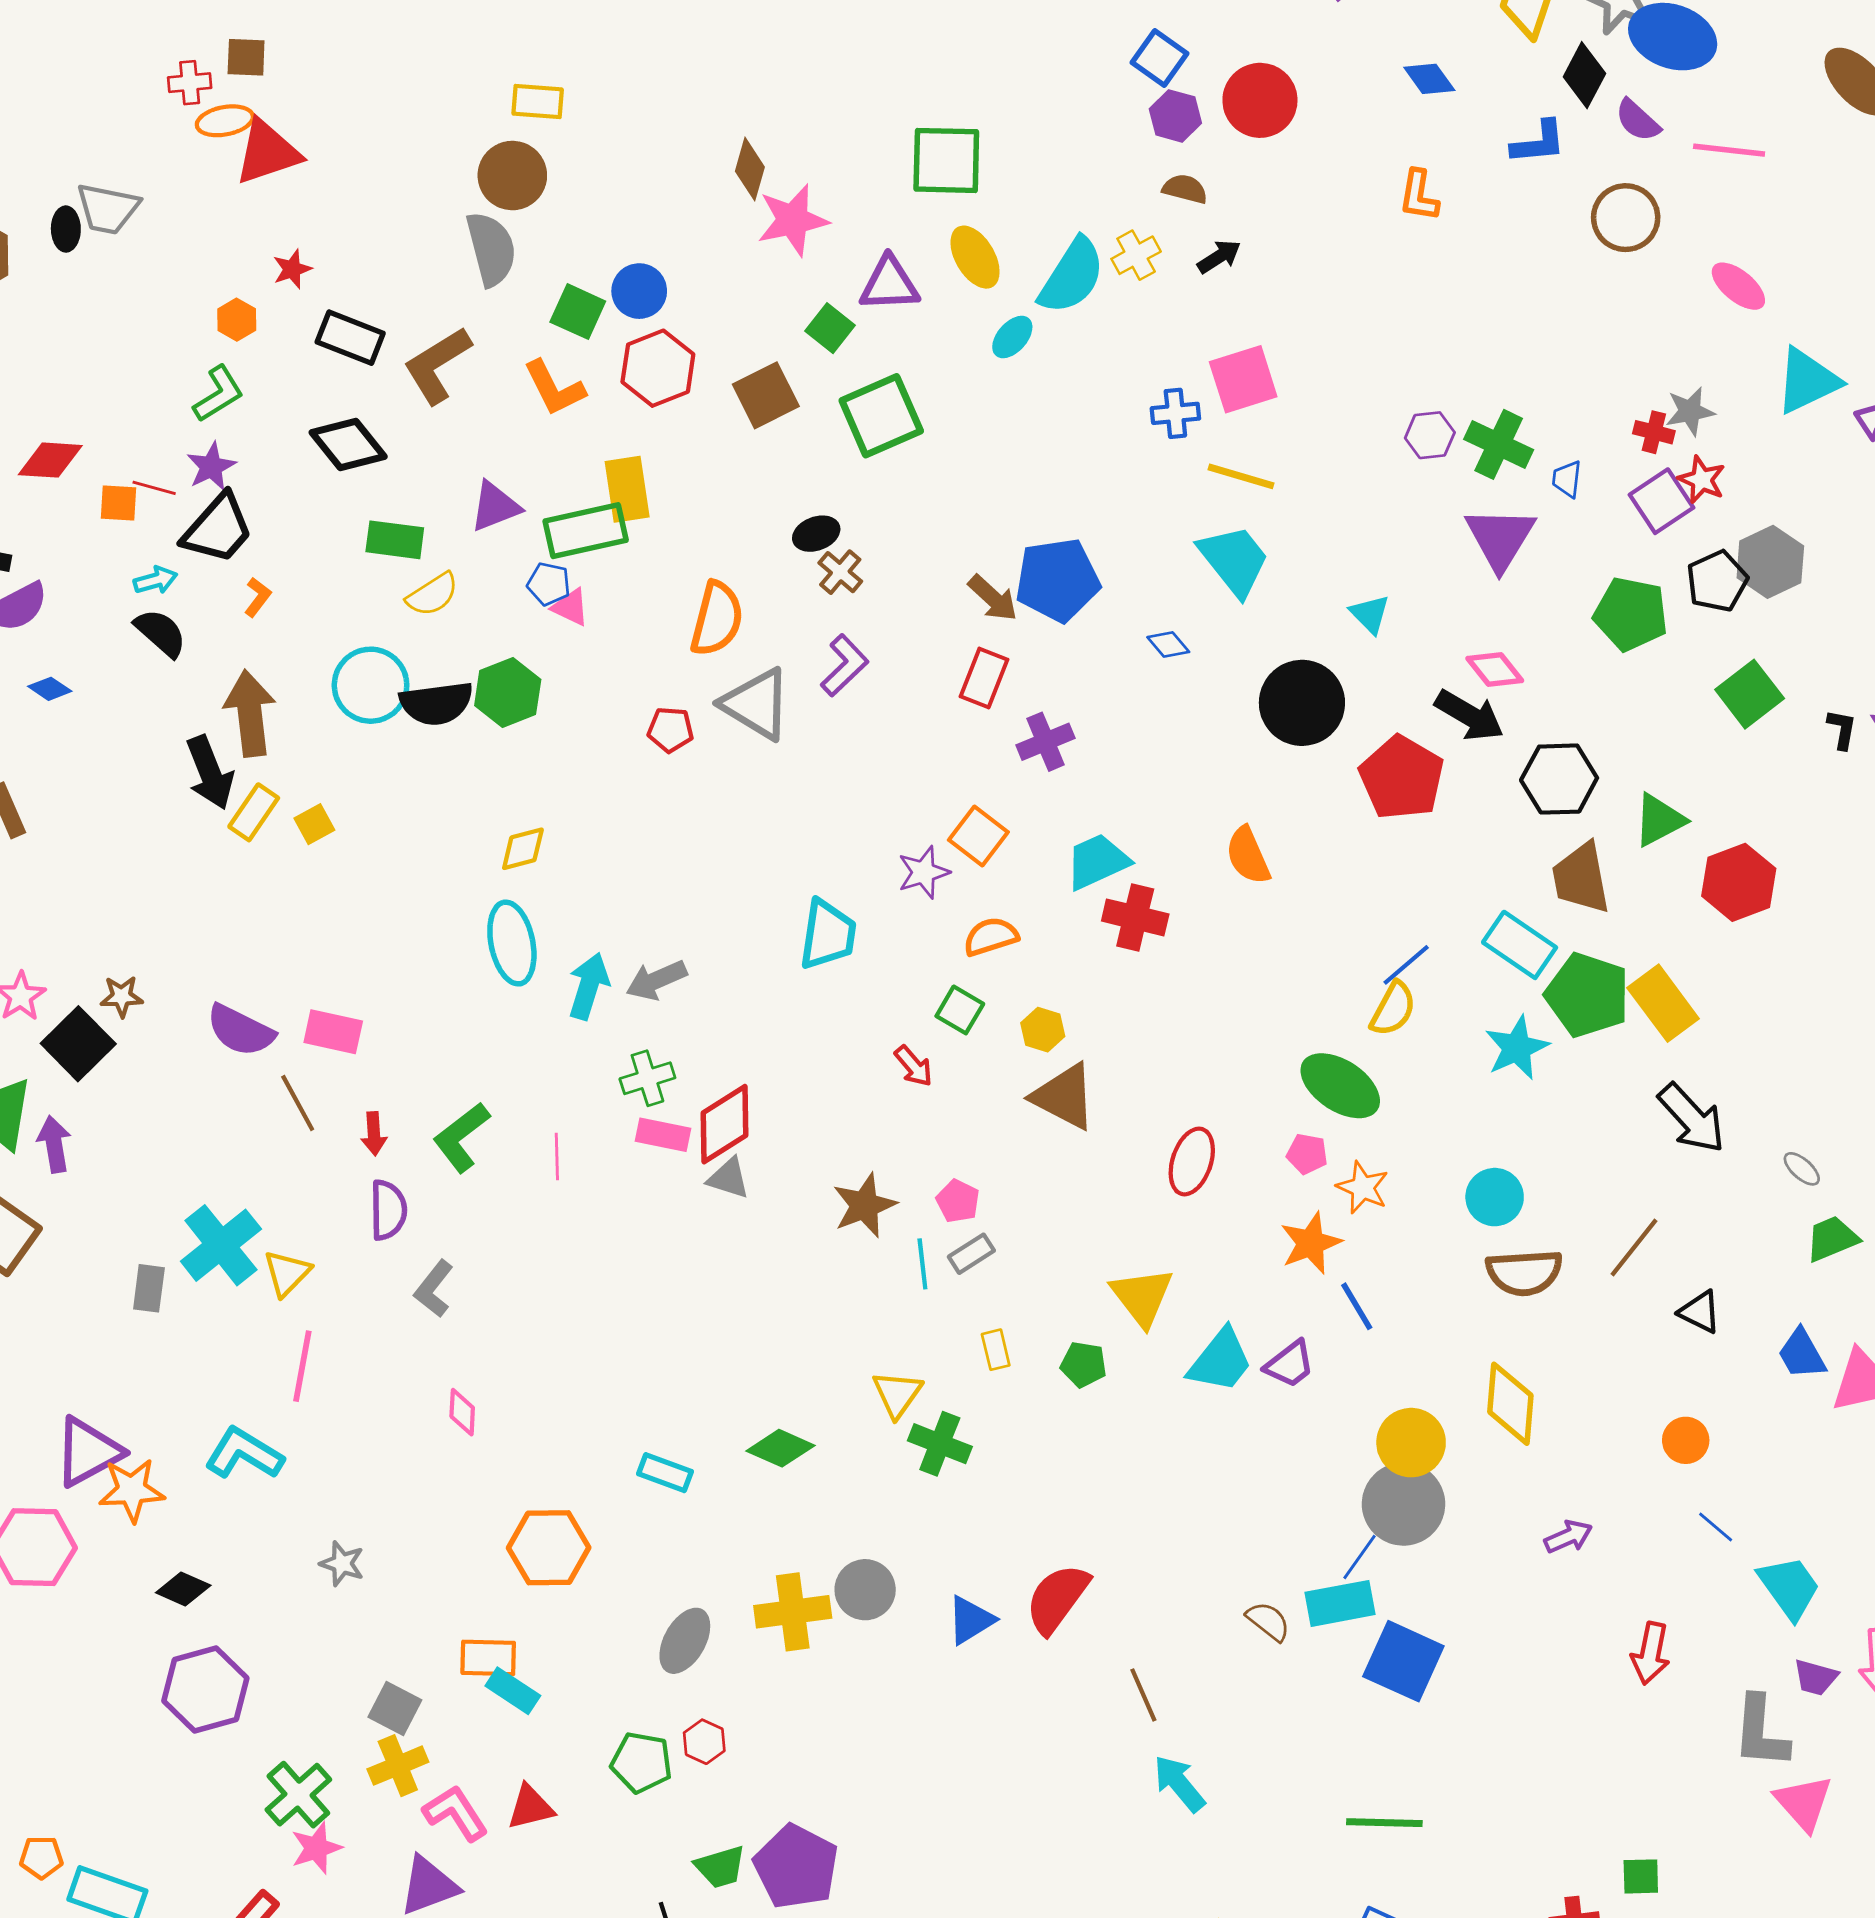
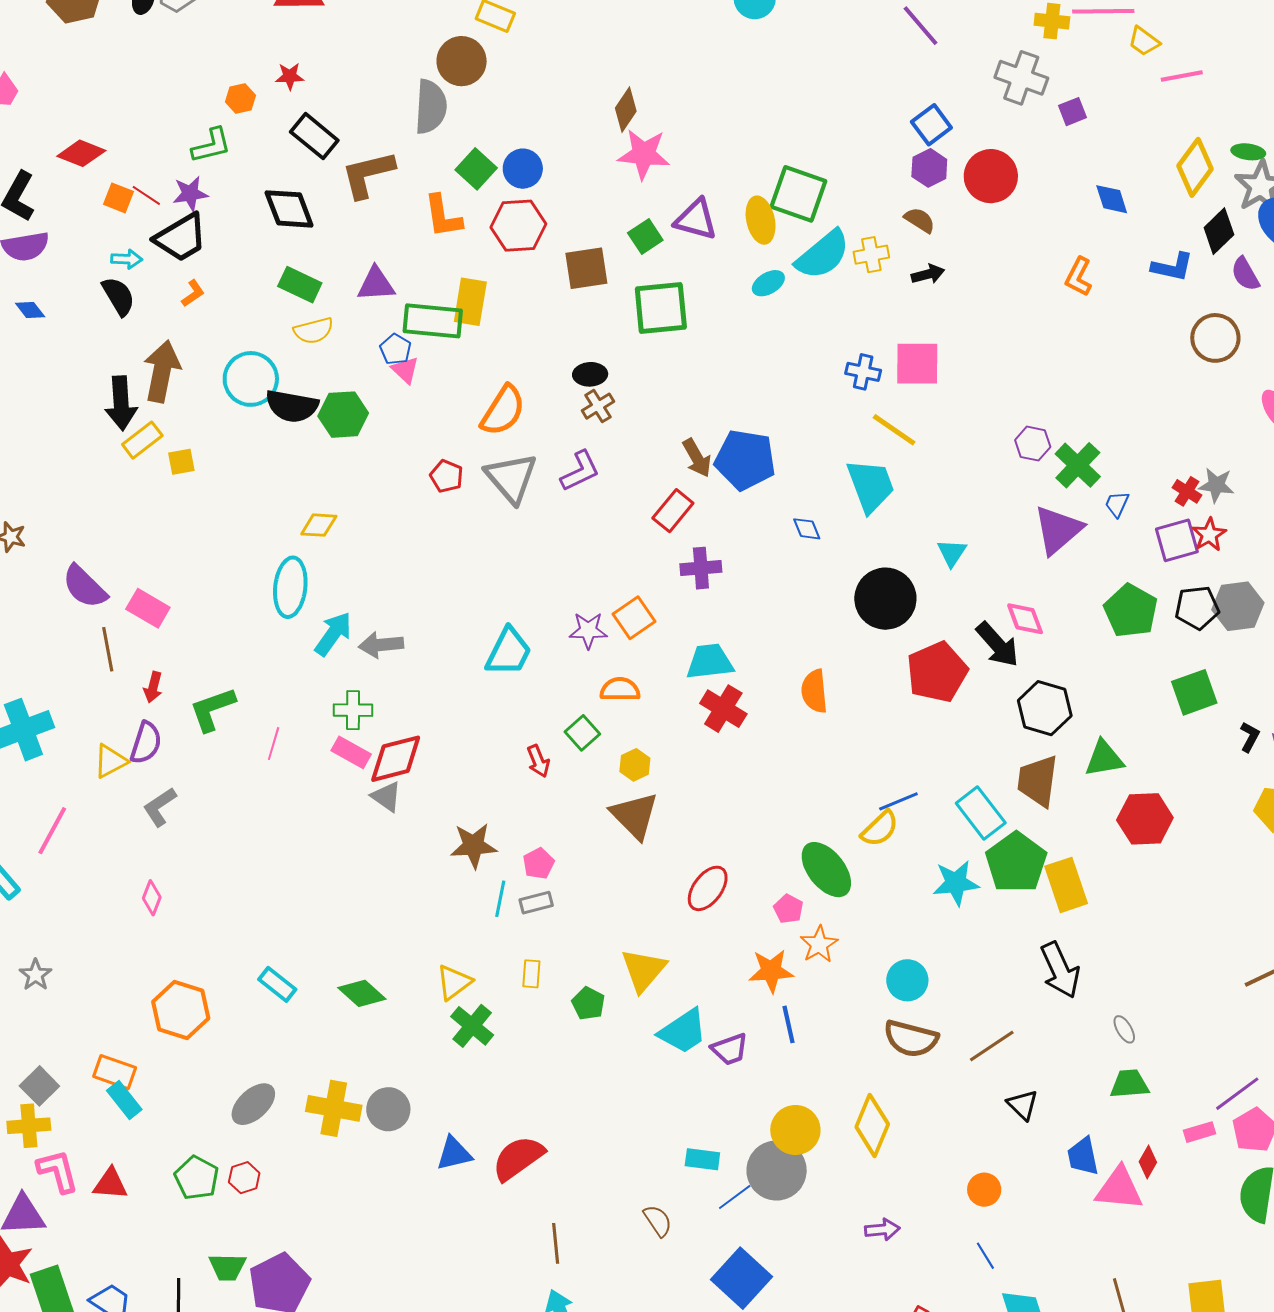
green square: (946, 160) -> (798, 194), moved
yellow triangle: (287, 1273) -> (110, 761), moved
cyan rectangle: (1340, 1603) -> (702, 1159), moved, size x0.7

